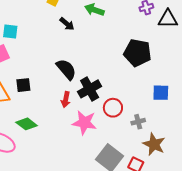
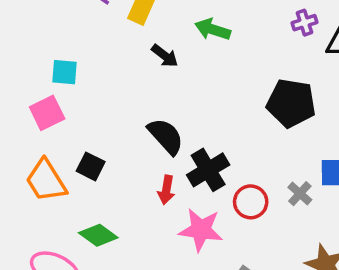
black square: (23, 85) -> (91, 166), turned 35
gray cross: (138, 122) -> (300, 194), moved, turned -32

